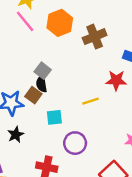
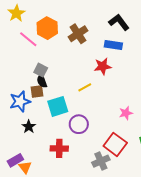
pink line: (25, 21) -> (28, 39), moved
brown square: (33, 95) -> (37, 92), turned -32
cyan square: (54, 117) -> (58, 106), size x1.5

